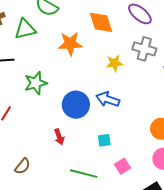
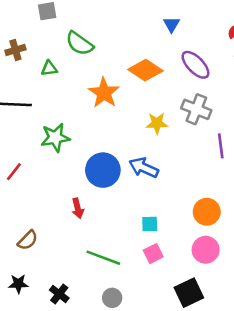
orange diamond: (101, 22) -> (145, 70), turned -44
green triangle: (25, 29) -> (49, 68), size x0.6
orange star: (70, 44) -> (104, 93), turned 30
cyan square: (104, 140) -> (150, 224), moved

